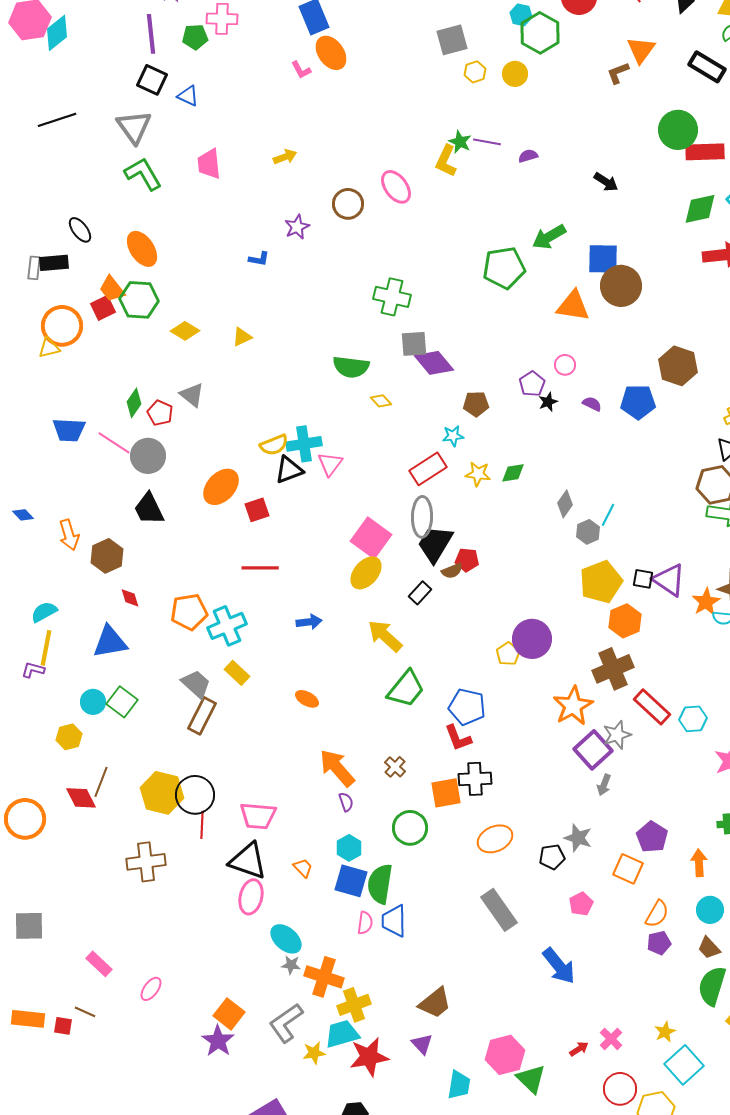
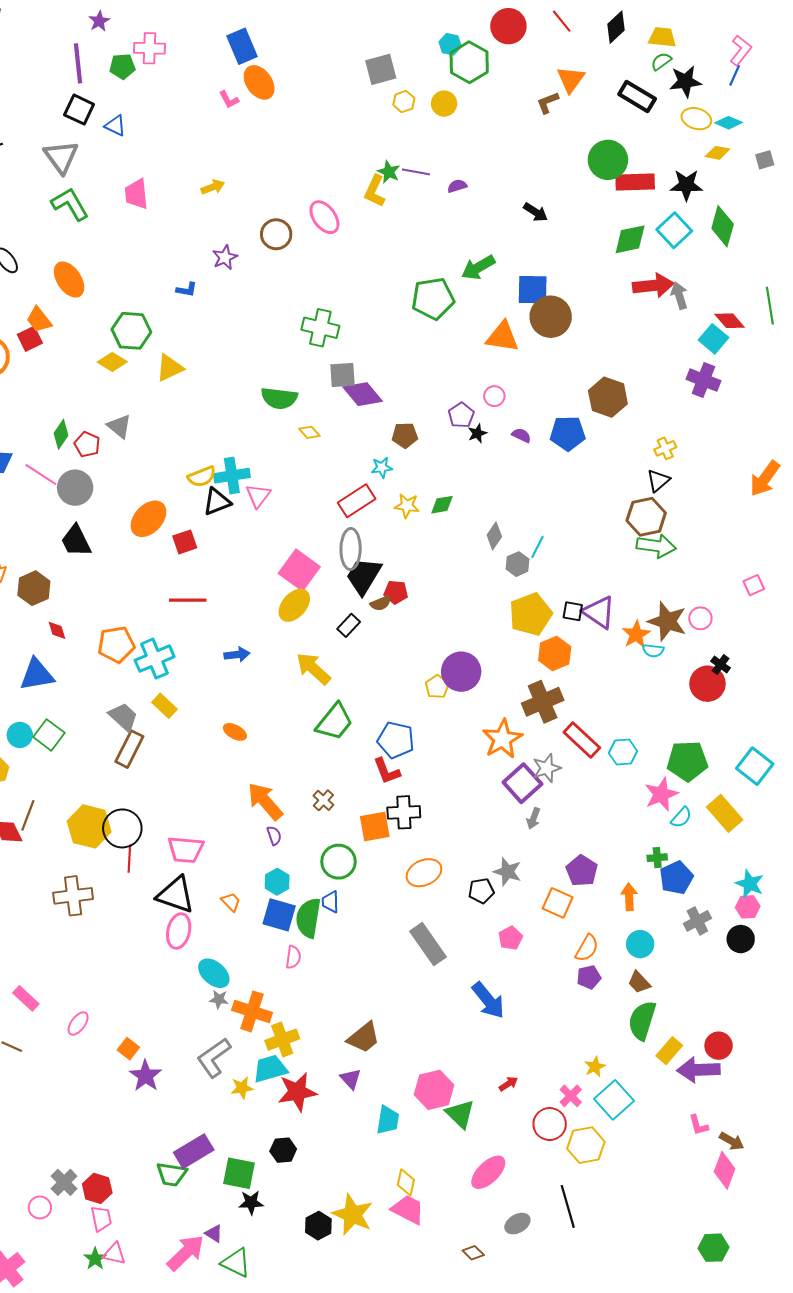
green hexagon: (139, 300) -> (131, 331), moved
yellow triangle: (242, 337) -> (170, 368), size x1.4
blue trapezoid: (394, 921) -> (330, 902), moved, size x0.7
orange square: (229, 1014) -> (128, 1049), moved, size x0.7
pink cross: (611, 1039) -> (571, 1096), moved

